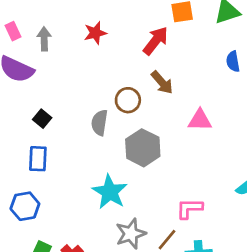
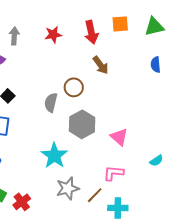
red arrow: (156, 41) -> (91, 32), moved, turned 125
brown arrow: (162, 82) -> (101, 65), moved
pink triangle: (200, 120) -> (119, 137), moved, turned 36

